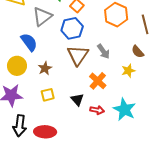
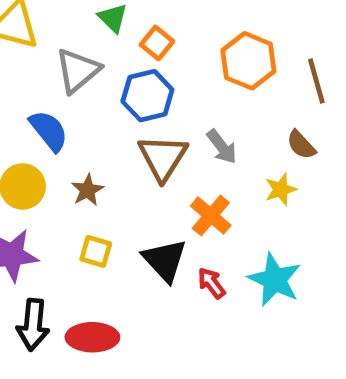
yellow square: (48, 95) -> (96, 251), turned 32
black triangle: (77, 100) -> (165, 260), size x1.5
red arrow: (97, 110) -> (211, 283), turned -136

